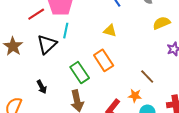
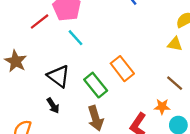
cyan line: (66, 31) -> (76, 38), turned -49
yellow triangle: (110, 31) -> (175, 44), moved
black triangle: (47, 44) -> (59, 76), moved, turned -35

